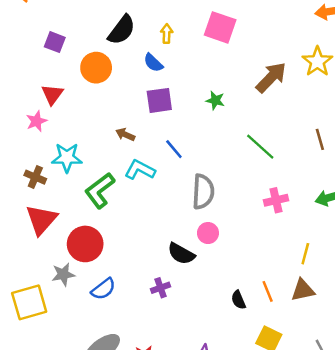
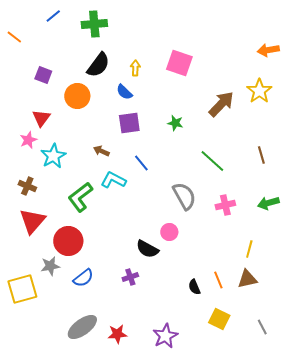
cyan star: (67, 158) -> (53, 156), moved, turned -30
gray semicircle: (203, 192) -> (184, 196), moved, turned -32

